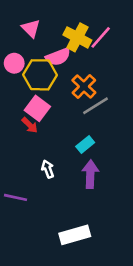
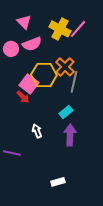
pink semicircle: (58, 57) -> (32, 44), moved
yellow hexagon: (40, 75) -> (44, 75), moved
gray line: (95, 106) -> (74, 82), turned -45
white rectangle: (75, 235) -> (58, 182), size x0.6

